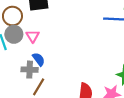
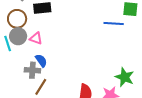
pink triangle: (33, 36) -> (36, 38), turned -40

